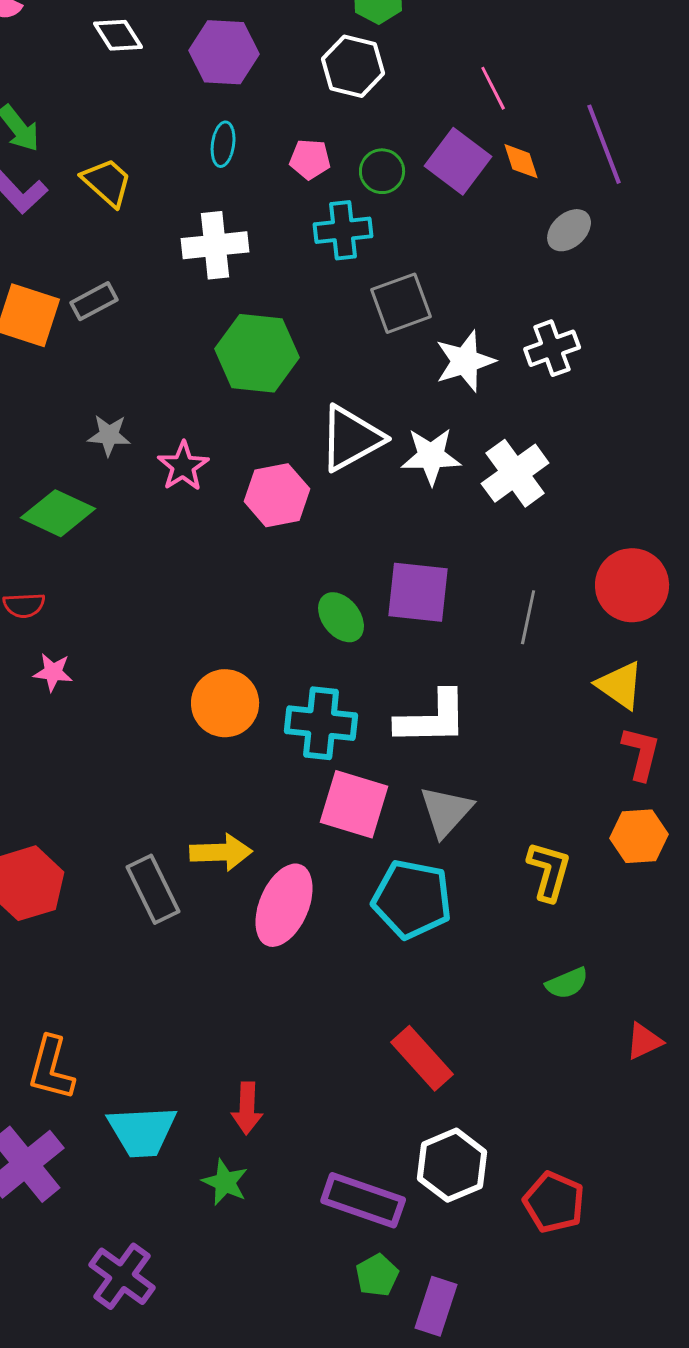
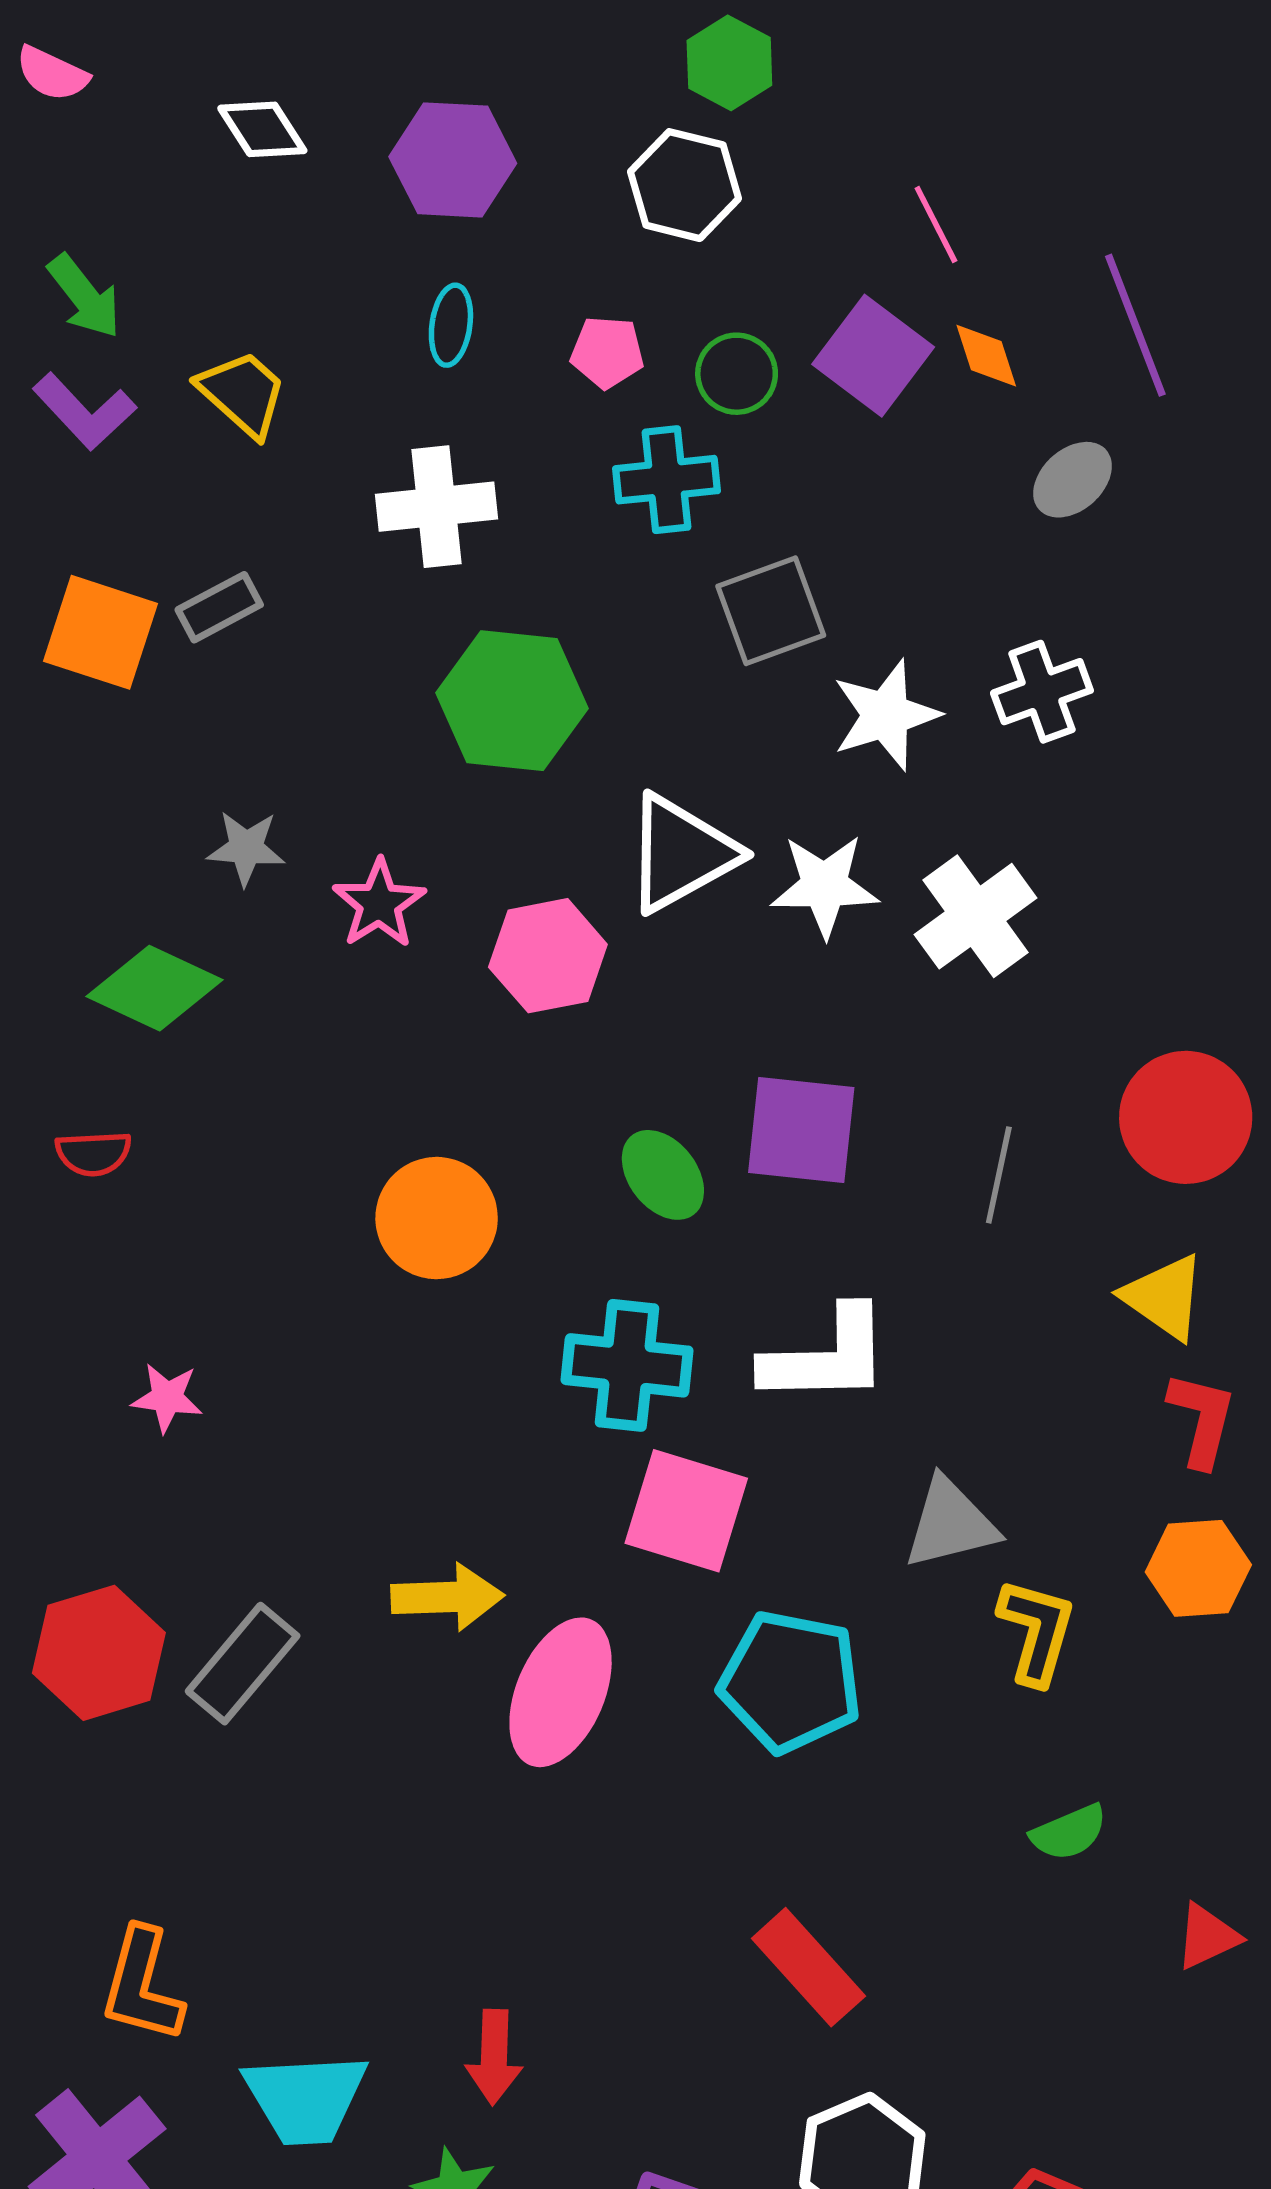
pink star: (53, 672) -> (167, 1398), moved
orange circle: (225, 703) -> (437, 1218), moved
gray triangle: (446, 811) -> (950, 1523), moved, turned 34
gray rectangle: (153, 889) -> (243, 1664), moved, turned 66

